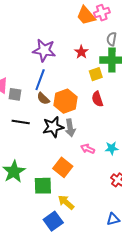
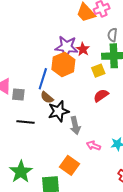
purple star: (44, 50) -> (66, 47), moved
red semicircle: (97, 99) -> (101, 95), turned 77
orange hexagon: (65, 101) -> (63, 64), moved
black star: (53, 127) -> (58, 111), moved

